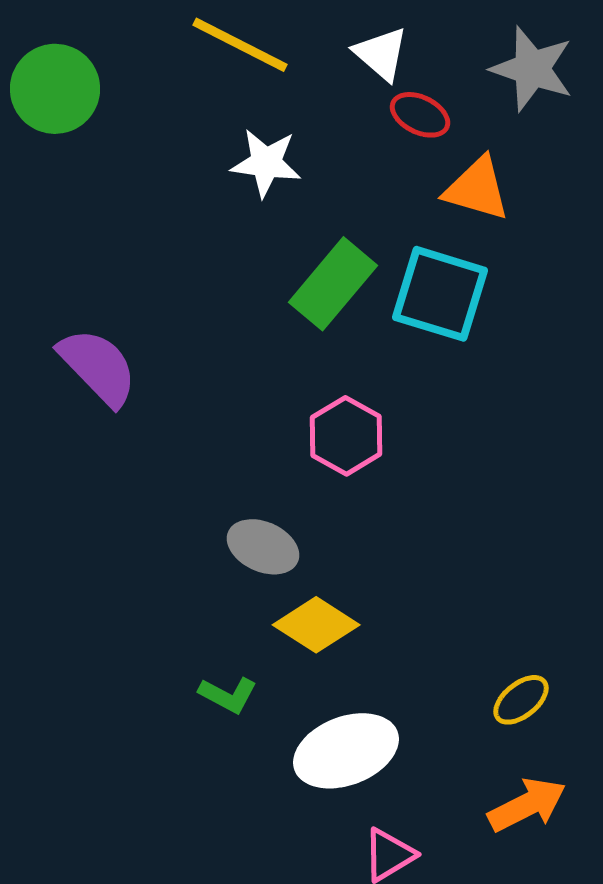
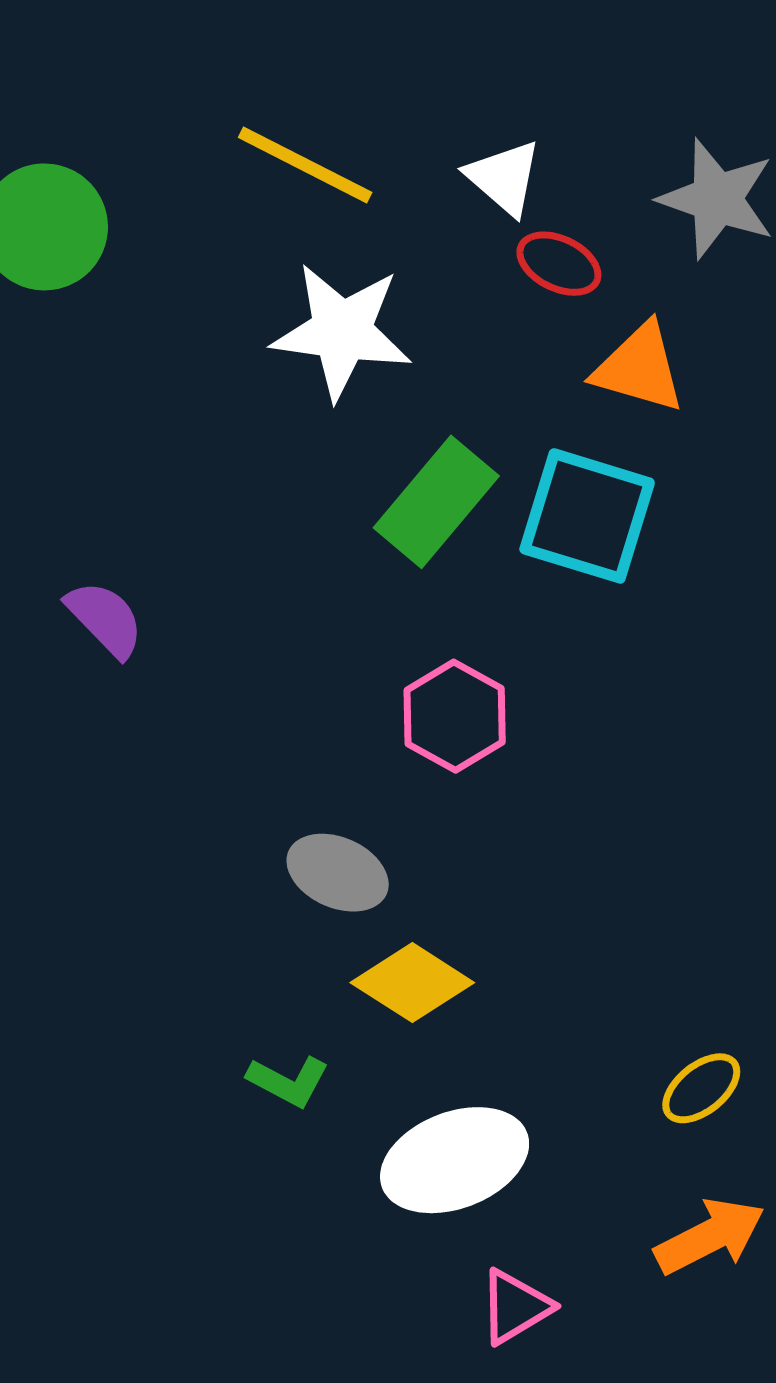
white star: (266, 163) -> (342, 331), size x1.4
purple semicircle: (98, 367) -> (105, 619), size x0.7

